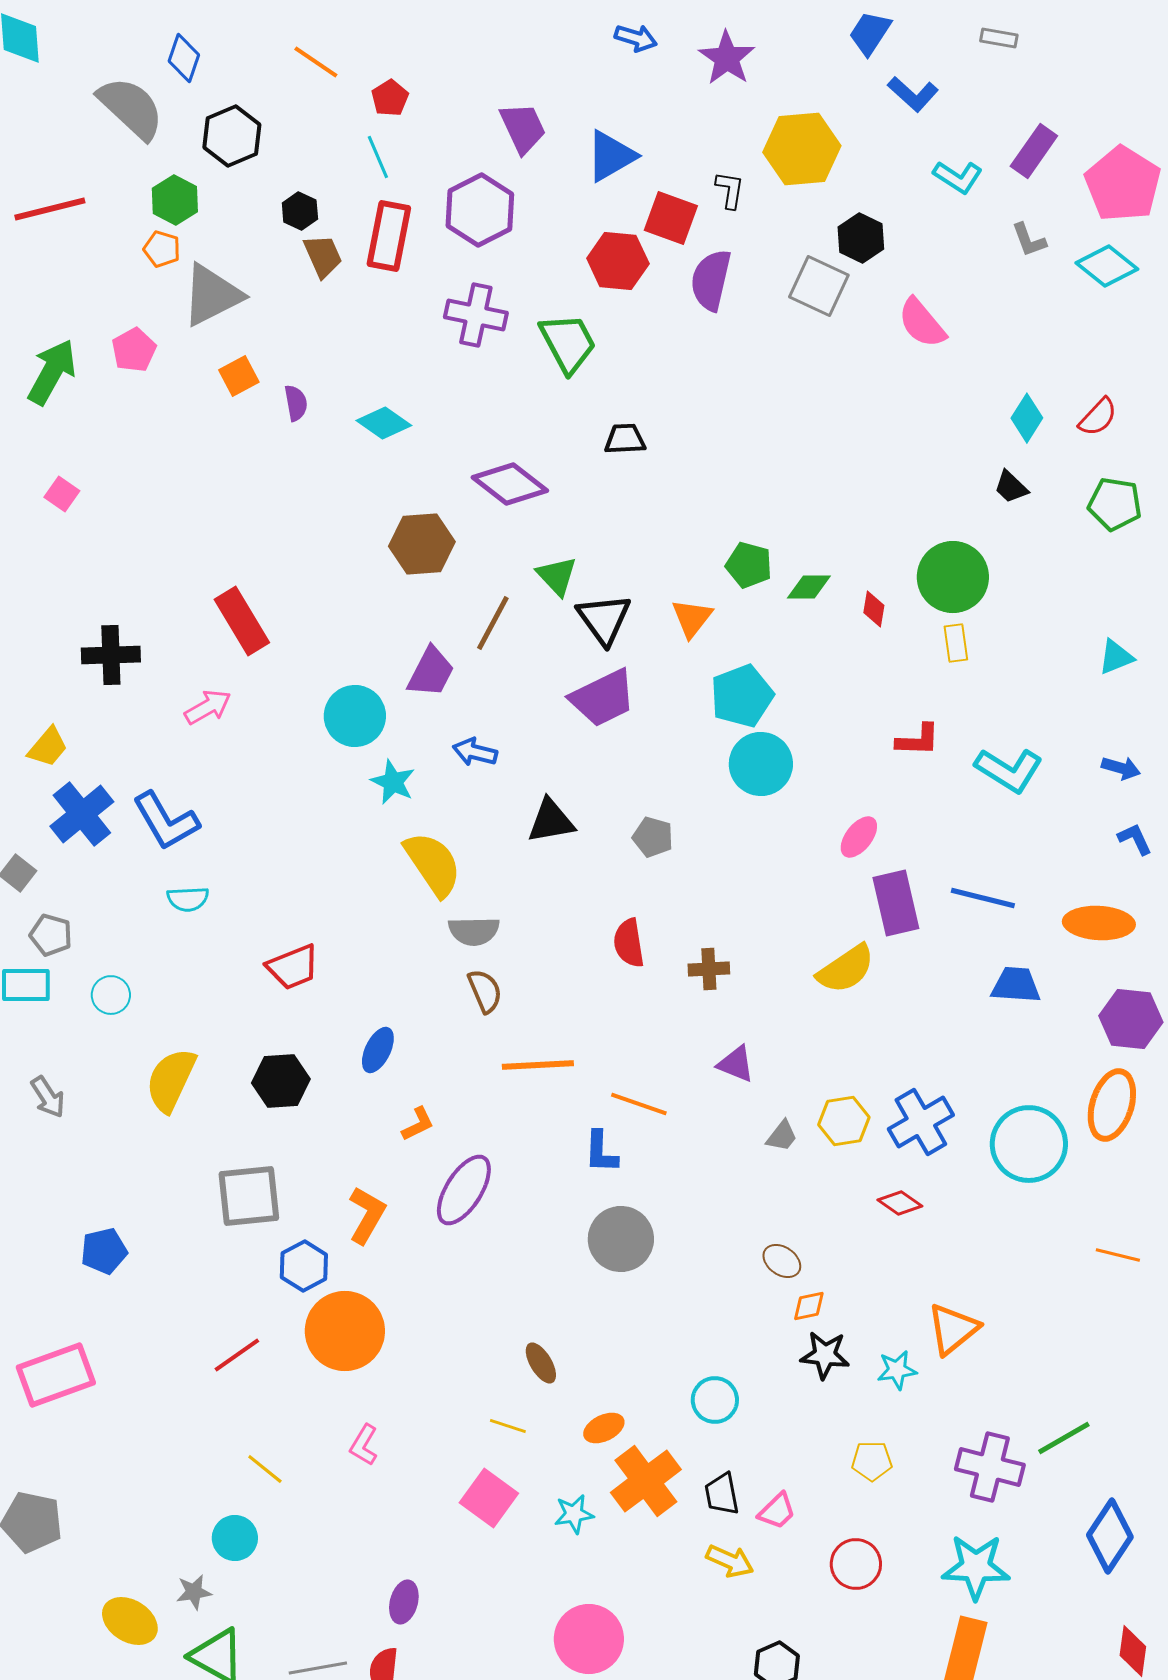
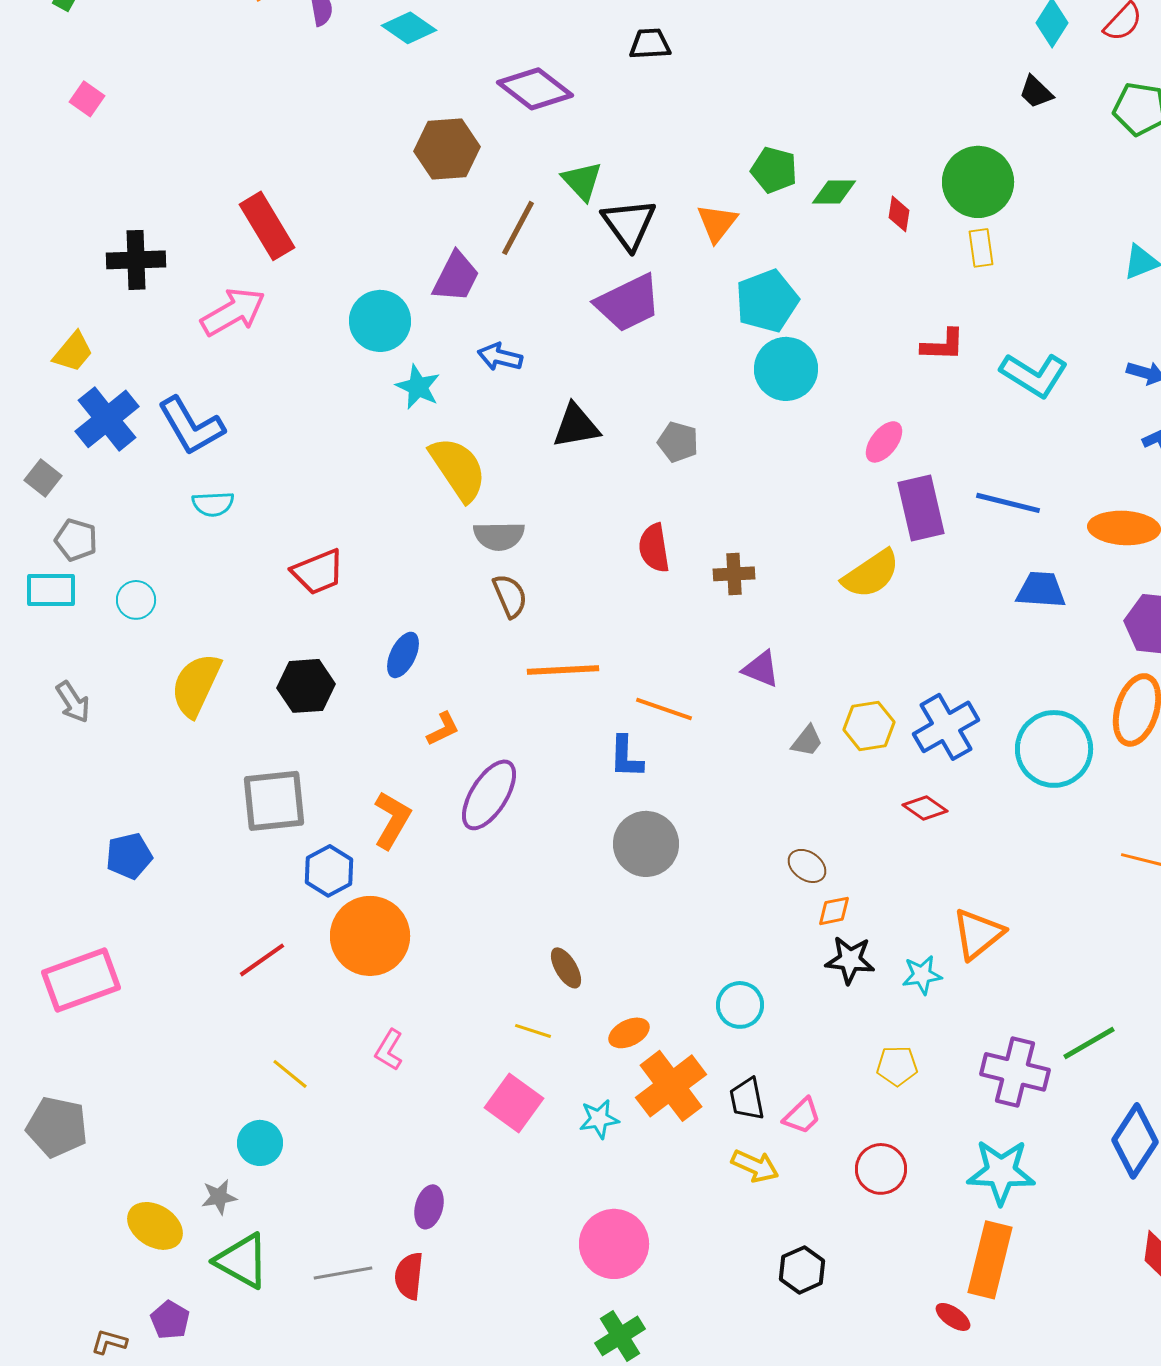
pink arrow: (208, 707) -> (233, 312), size x1.4

